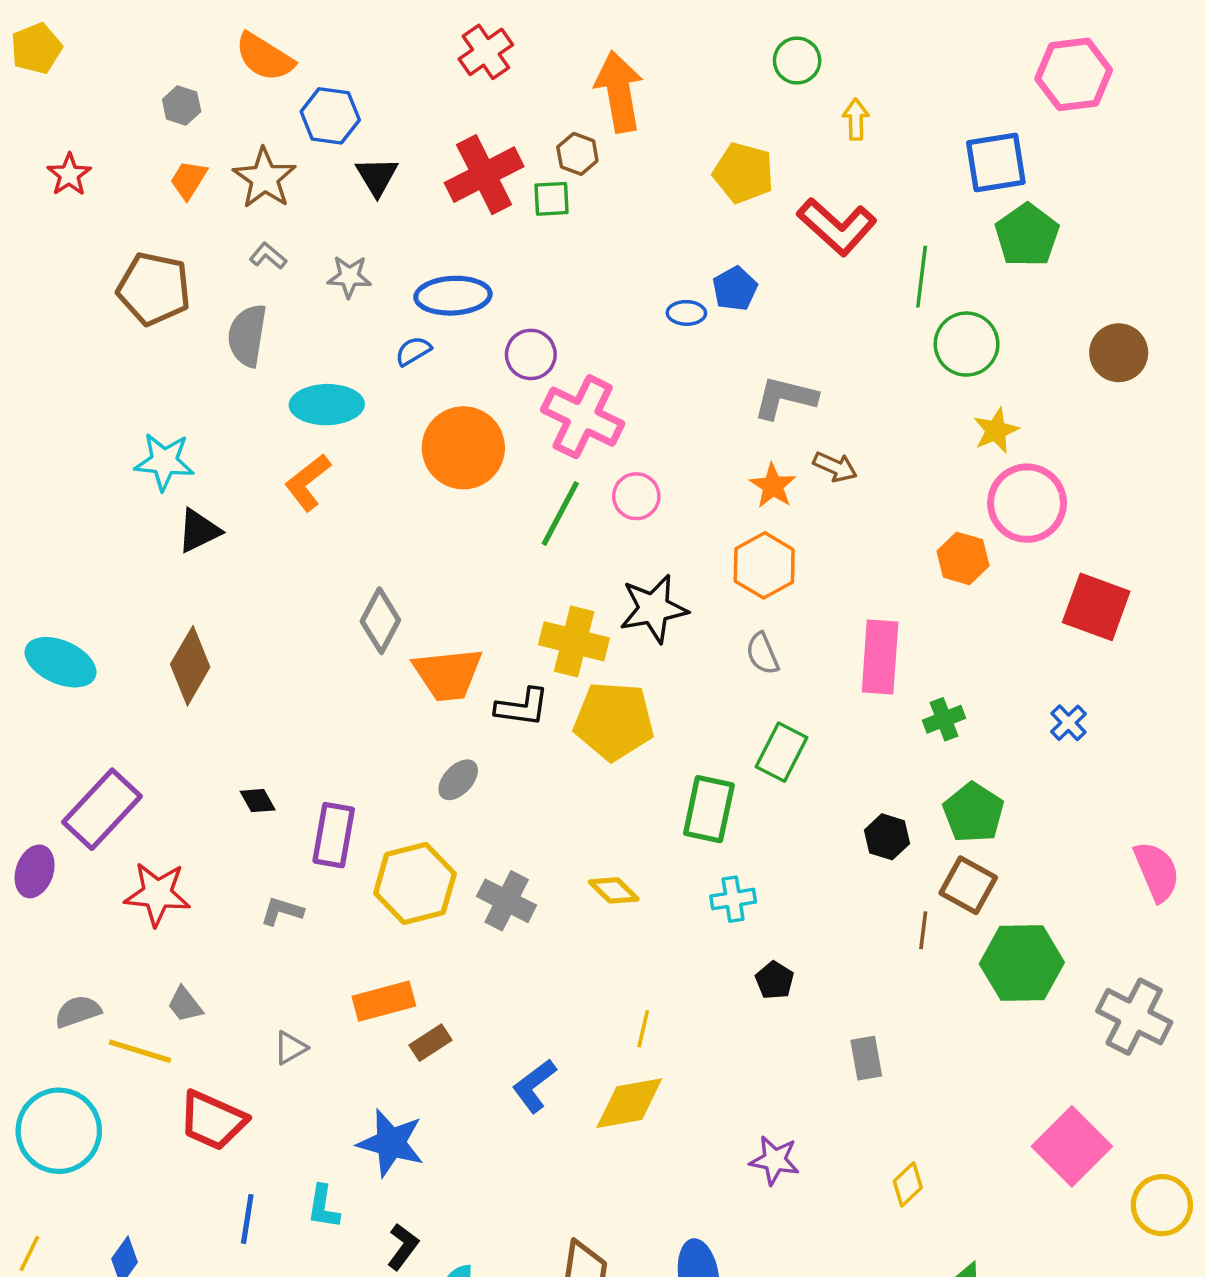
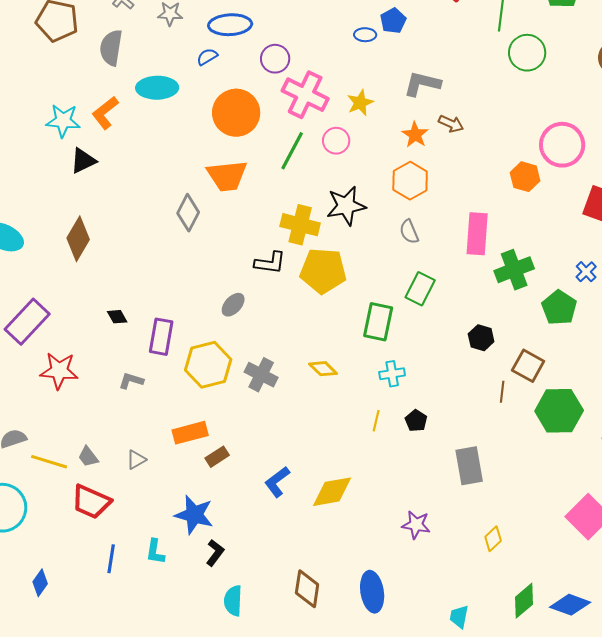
yellow star: (996, 431) -> (360, 103), moved
orange L-shape: (308, 482) -> (105, 113), moved
orange trapezoid: (448, 674) -> (227, 176), moved
green cross: (944, 719) -> (514, 270), size x1.6
green pentagon: (973, 813) -> (559, 308), moved
gray trapezoid: (185, 1005) -> (88, 457), moved
yellow line: (643, 1029) -> (376, 421), moved
gray rectangle: (866, 1058) -> (469, 466), size x1.5
black L-shape: (403, 1247) -> (215, 553), moved

